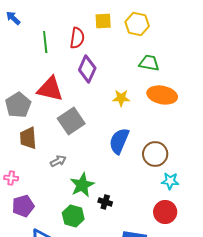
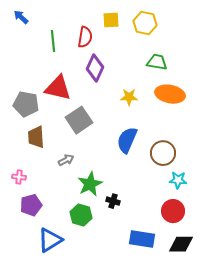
gray pentagon: (18, 105) -> (26, 104), turned -30

